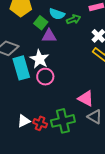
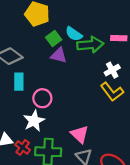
green arrow: (74, 19) -> (90, 45), size x1.6
white star: (39, 59) -> (34, 121), moved
cyan rectangle: (21, 68) -> (19, 82), size x0.7

